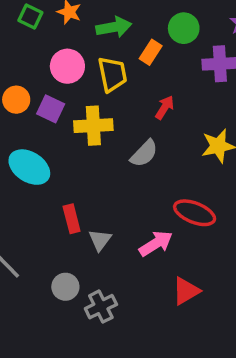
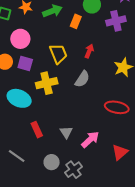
pink circle: (67, 66) -> (20, 39), moved
yellow trapezoid: (112, 74) -> (58, 54), moved
yellow cross: (93, 126) -> (47, 83), moved
red rectangle: (72, 219) -> (37, 130), moved
pink arrow: (156, 244) -> (90, 140), moved

